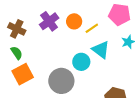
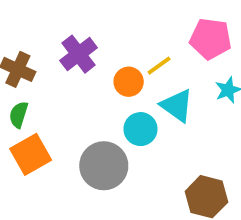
orange circle: (74, 21) -> (129, 82), moved
green semicircle: (17, 53) -> (19, 115), turned -128

